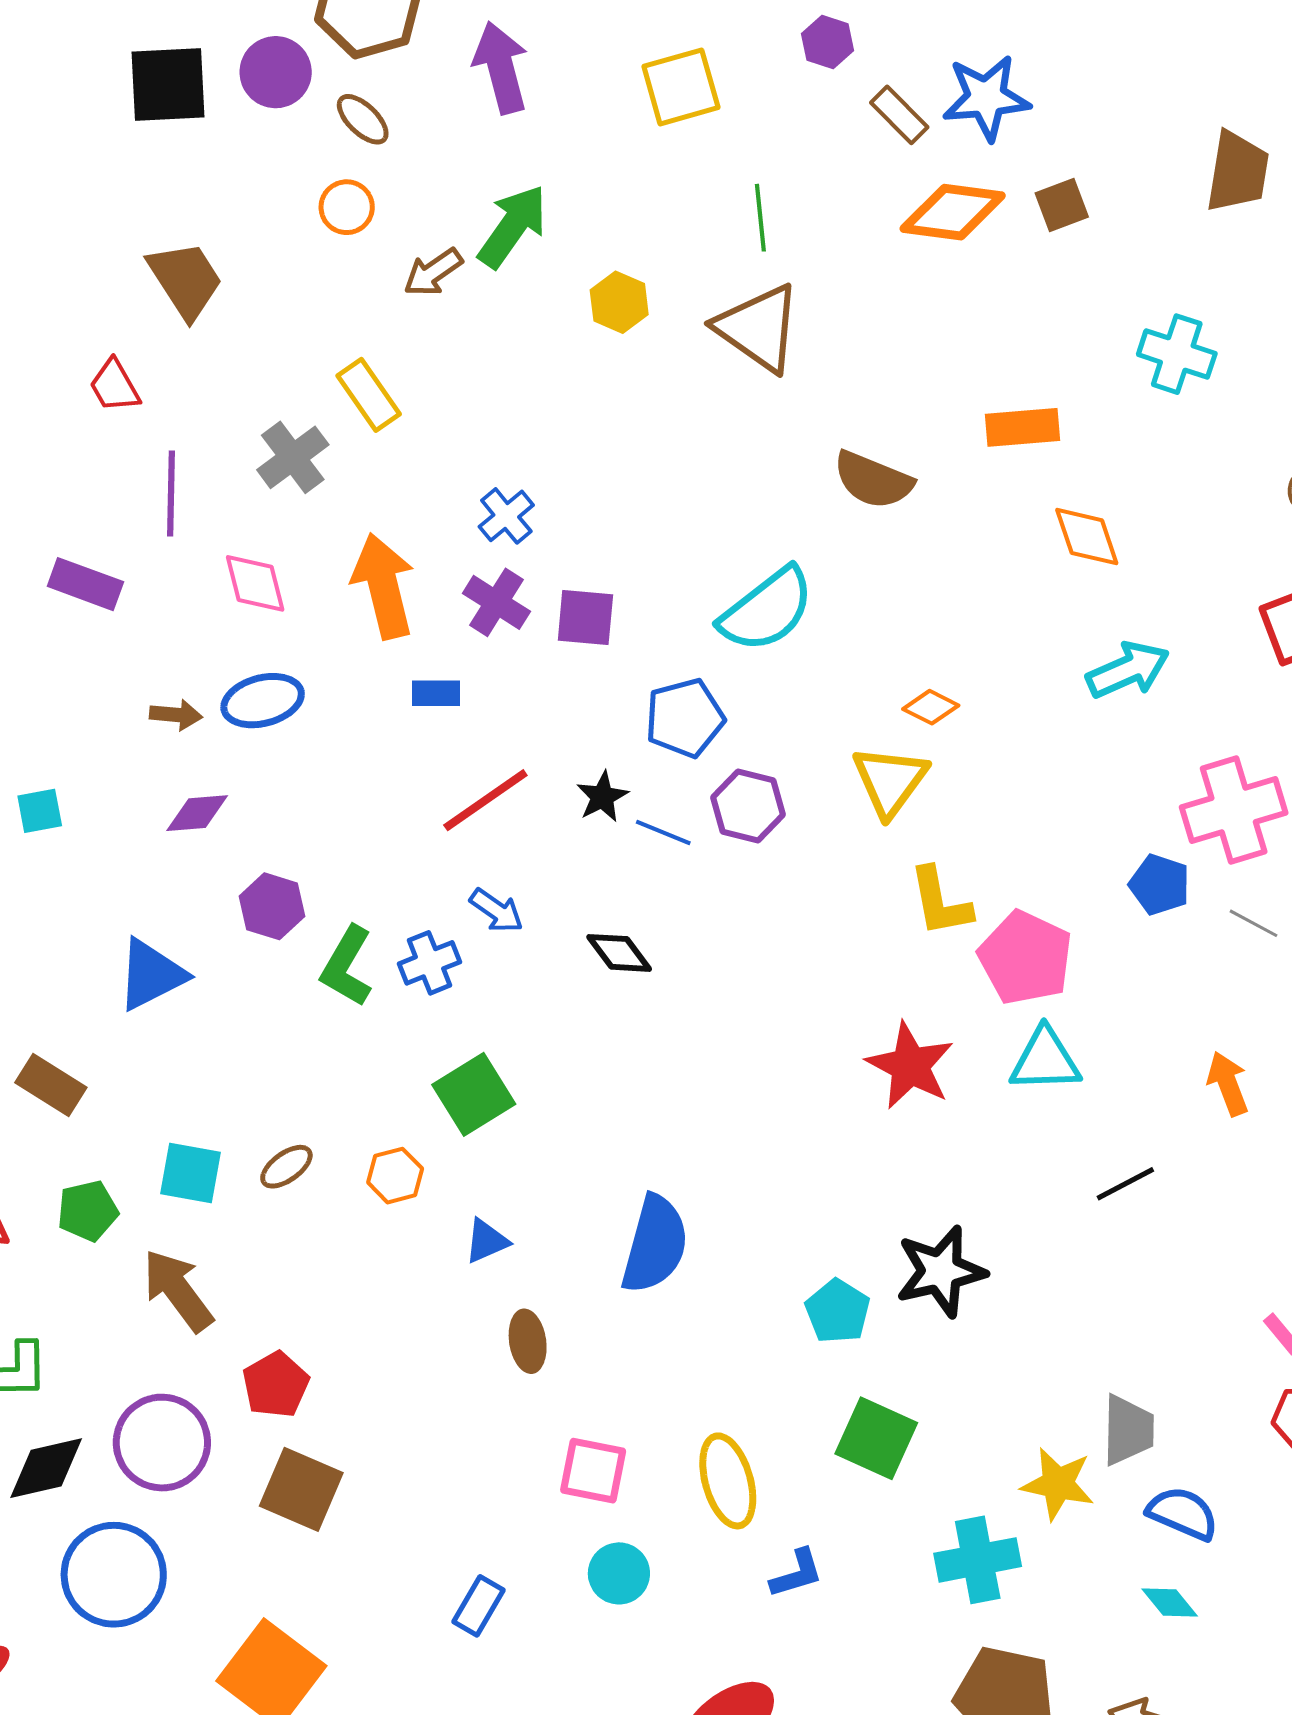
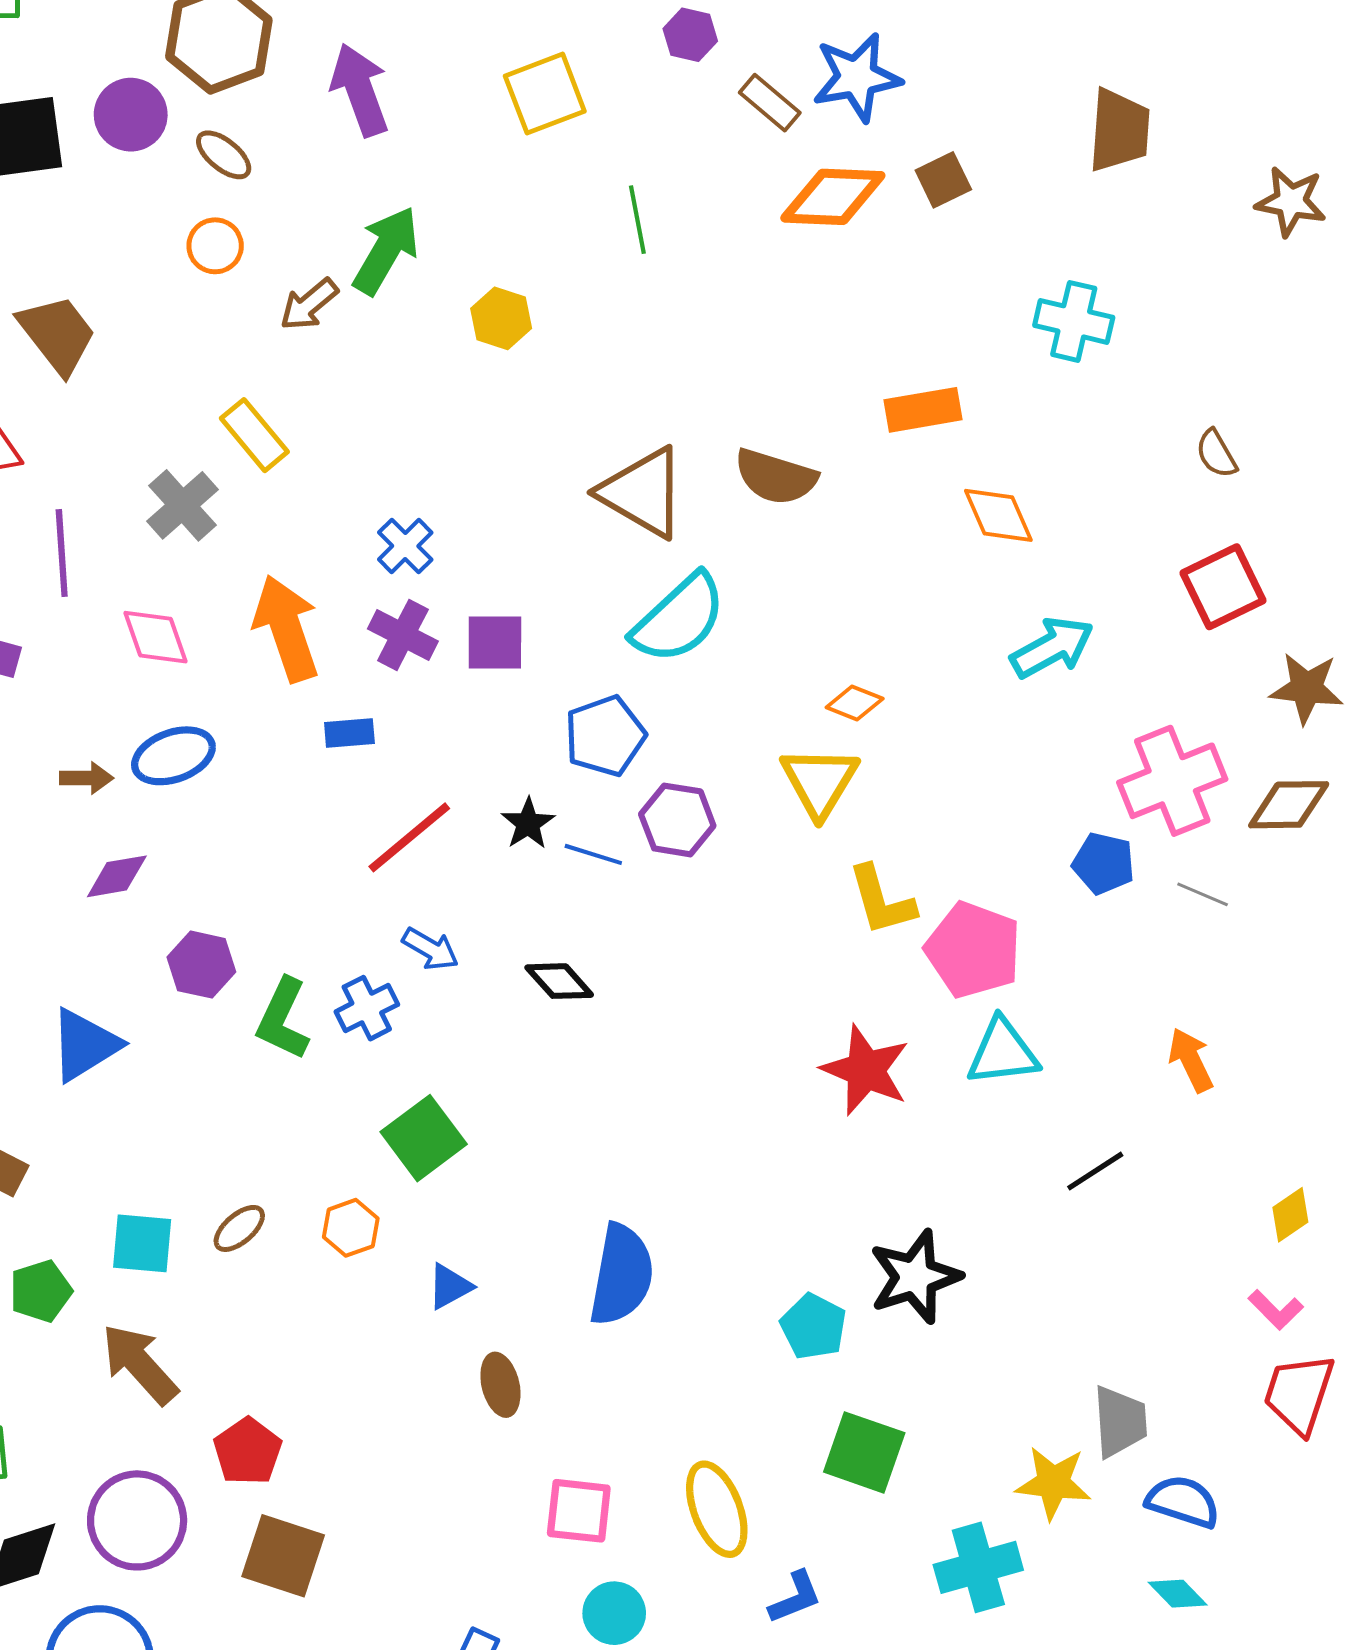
brown triangle: (758, 328) -> (643, 493), moved

